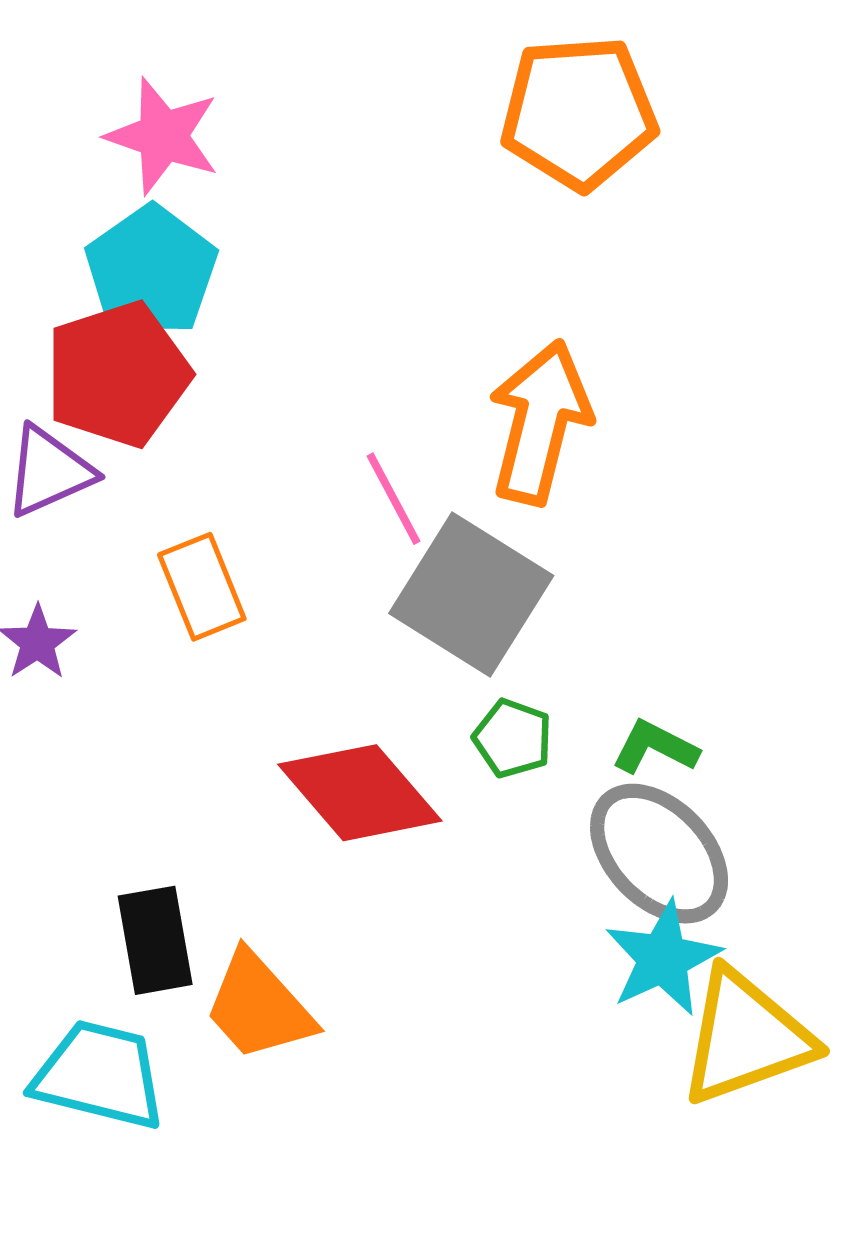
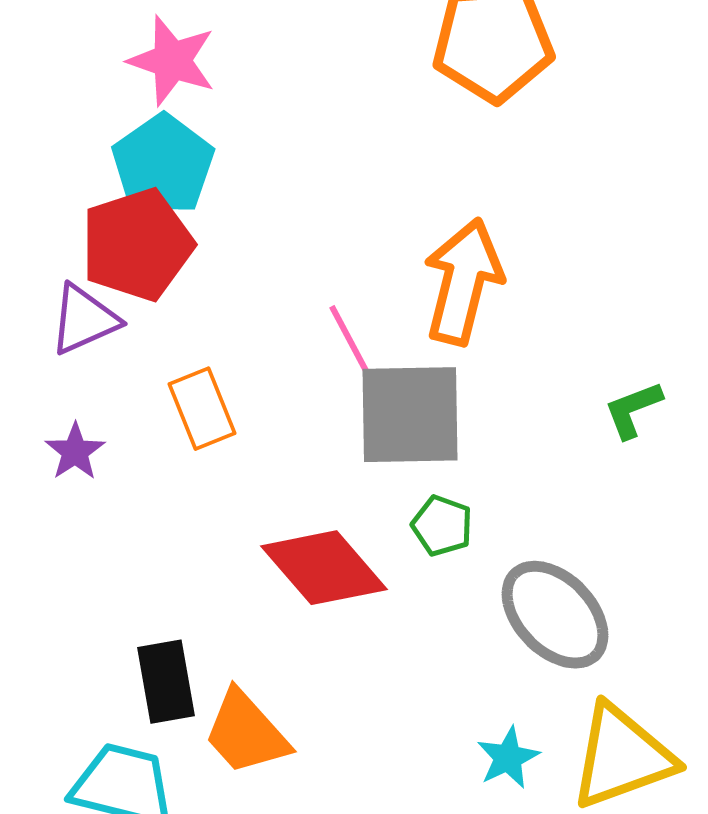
gray square: (471, 594) -> (410, 415), turned -33
green L-shape: (655, 747) -> (633, 410), moved, turned -48
cyan star: (663, 958) -> (508, 758), moved, size x0.7

